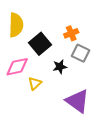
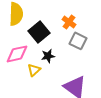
orange cross: (71, 33) -> (69, 22), turned -32
black star: (60, 67) -> (48, 56), moved

